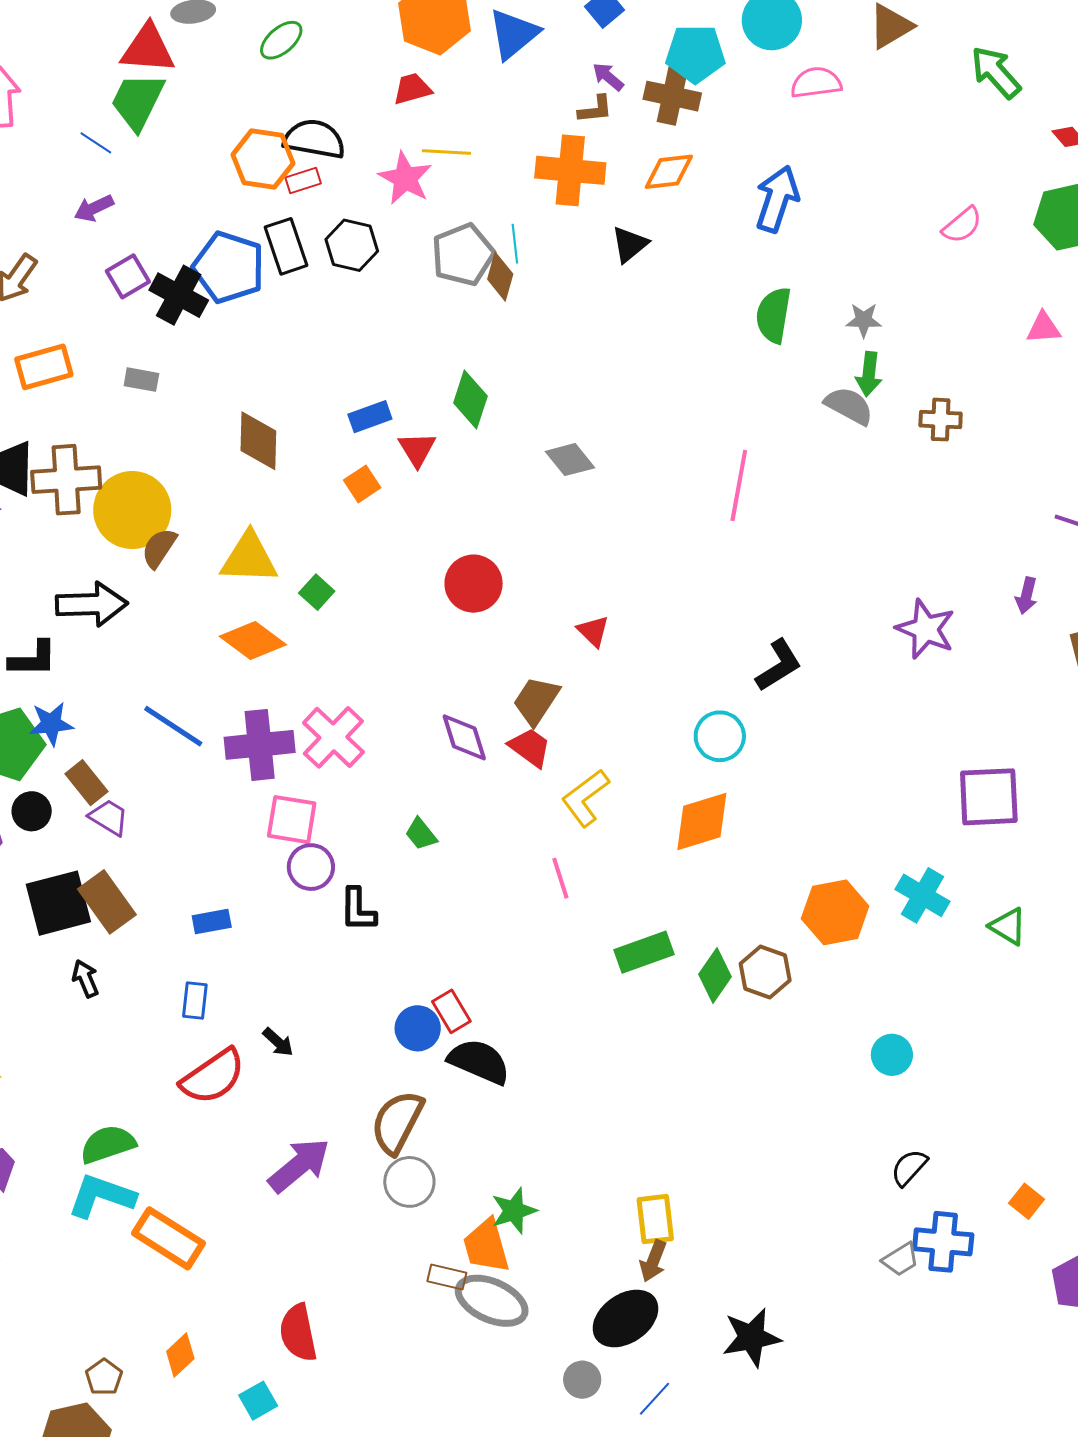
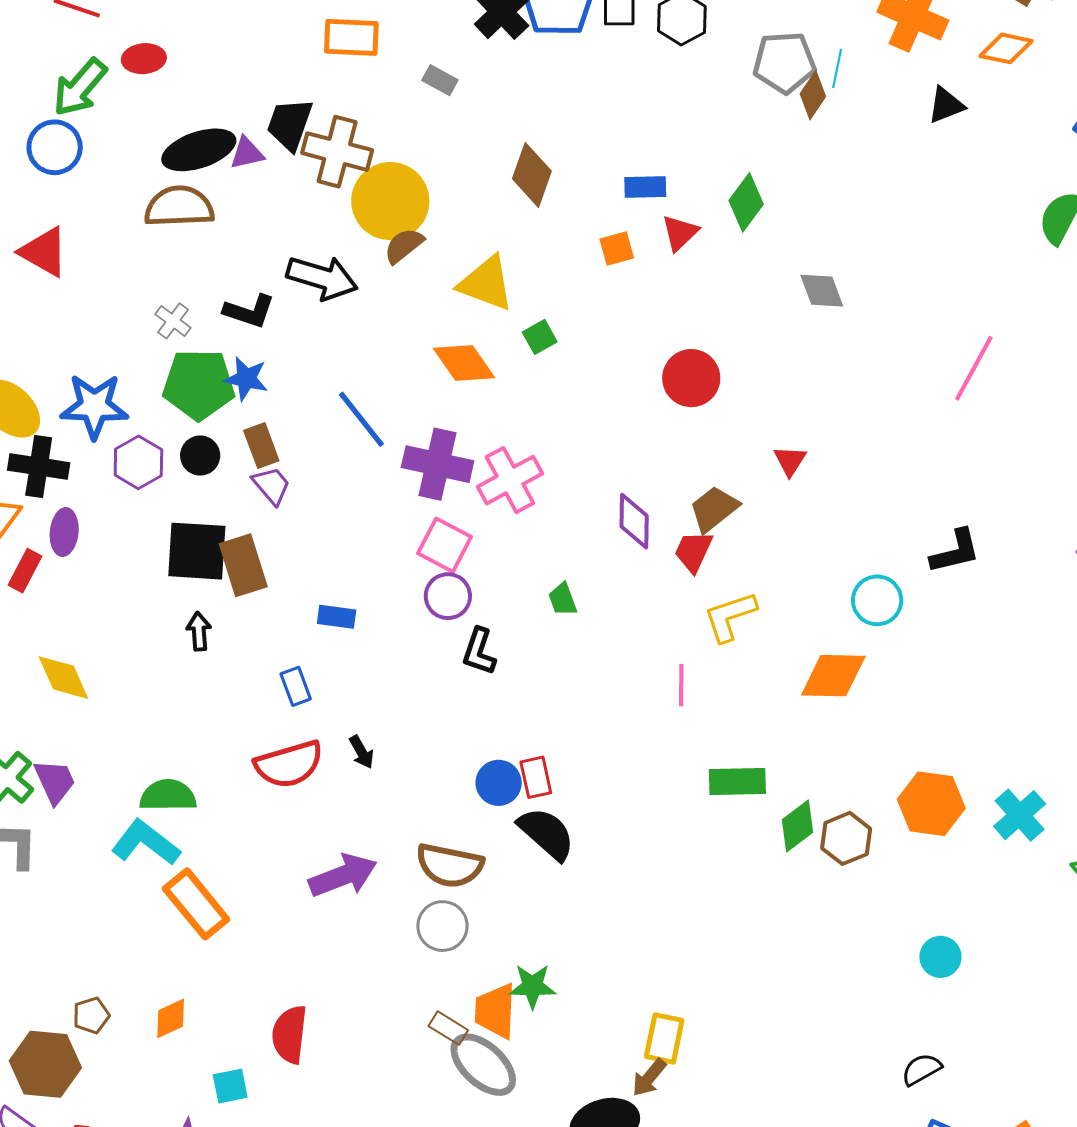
red trapezoid: (530, 747) -> (693, 551), turned -120
blue rectangle: (195, 1000) -> (296, 686), turned -45
brown semicircle: (397, 1122) -> (450, 865), turned -124

